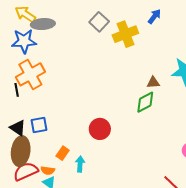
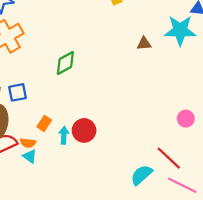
green diamond: (145, 102) -> (65, 63), moved
red circle: (100, 129) -> (84, 130), moved

